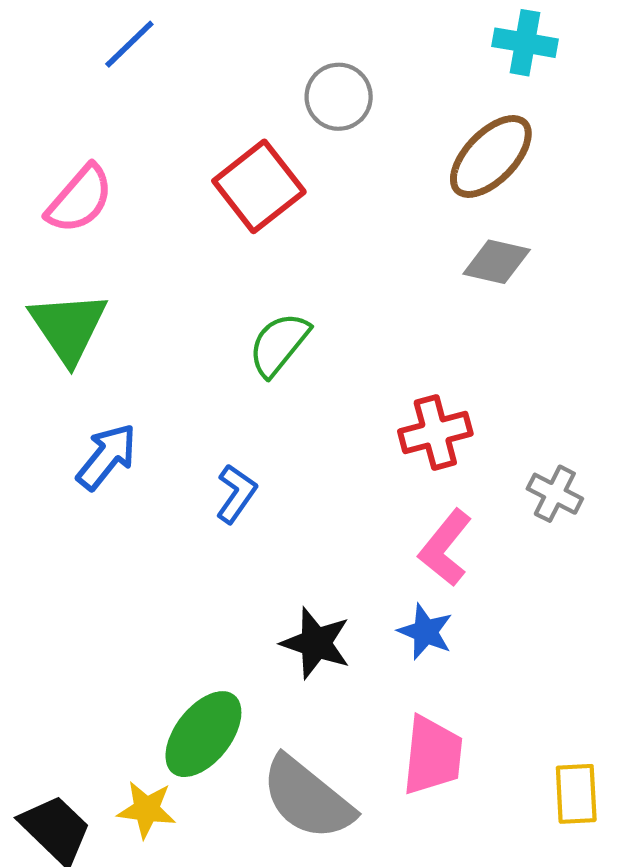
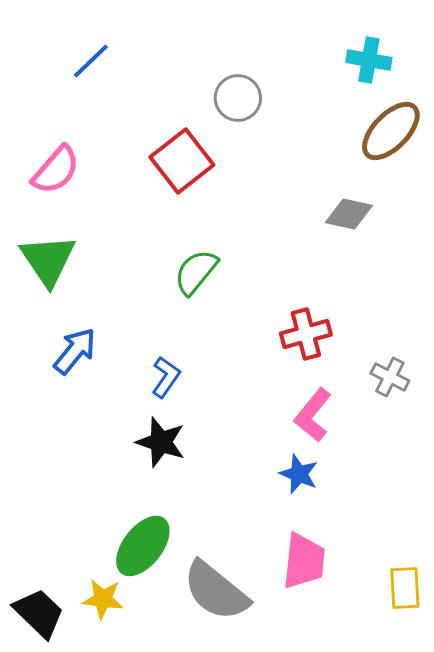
brown ellipse: (491, 157) -> (391, 131), moved
black star: (316, 643) -> (161, 442), moved

